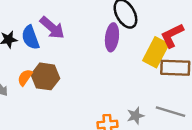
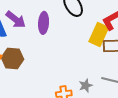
purple ellipse: (112, 37) -> (44, 23), moved

